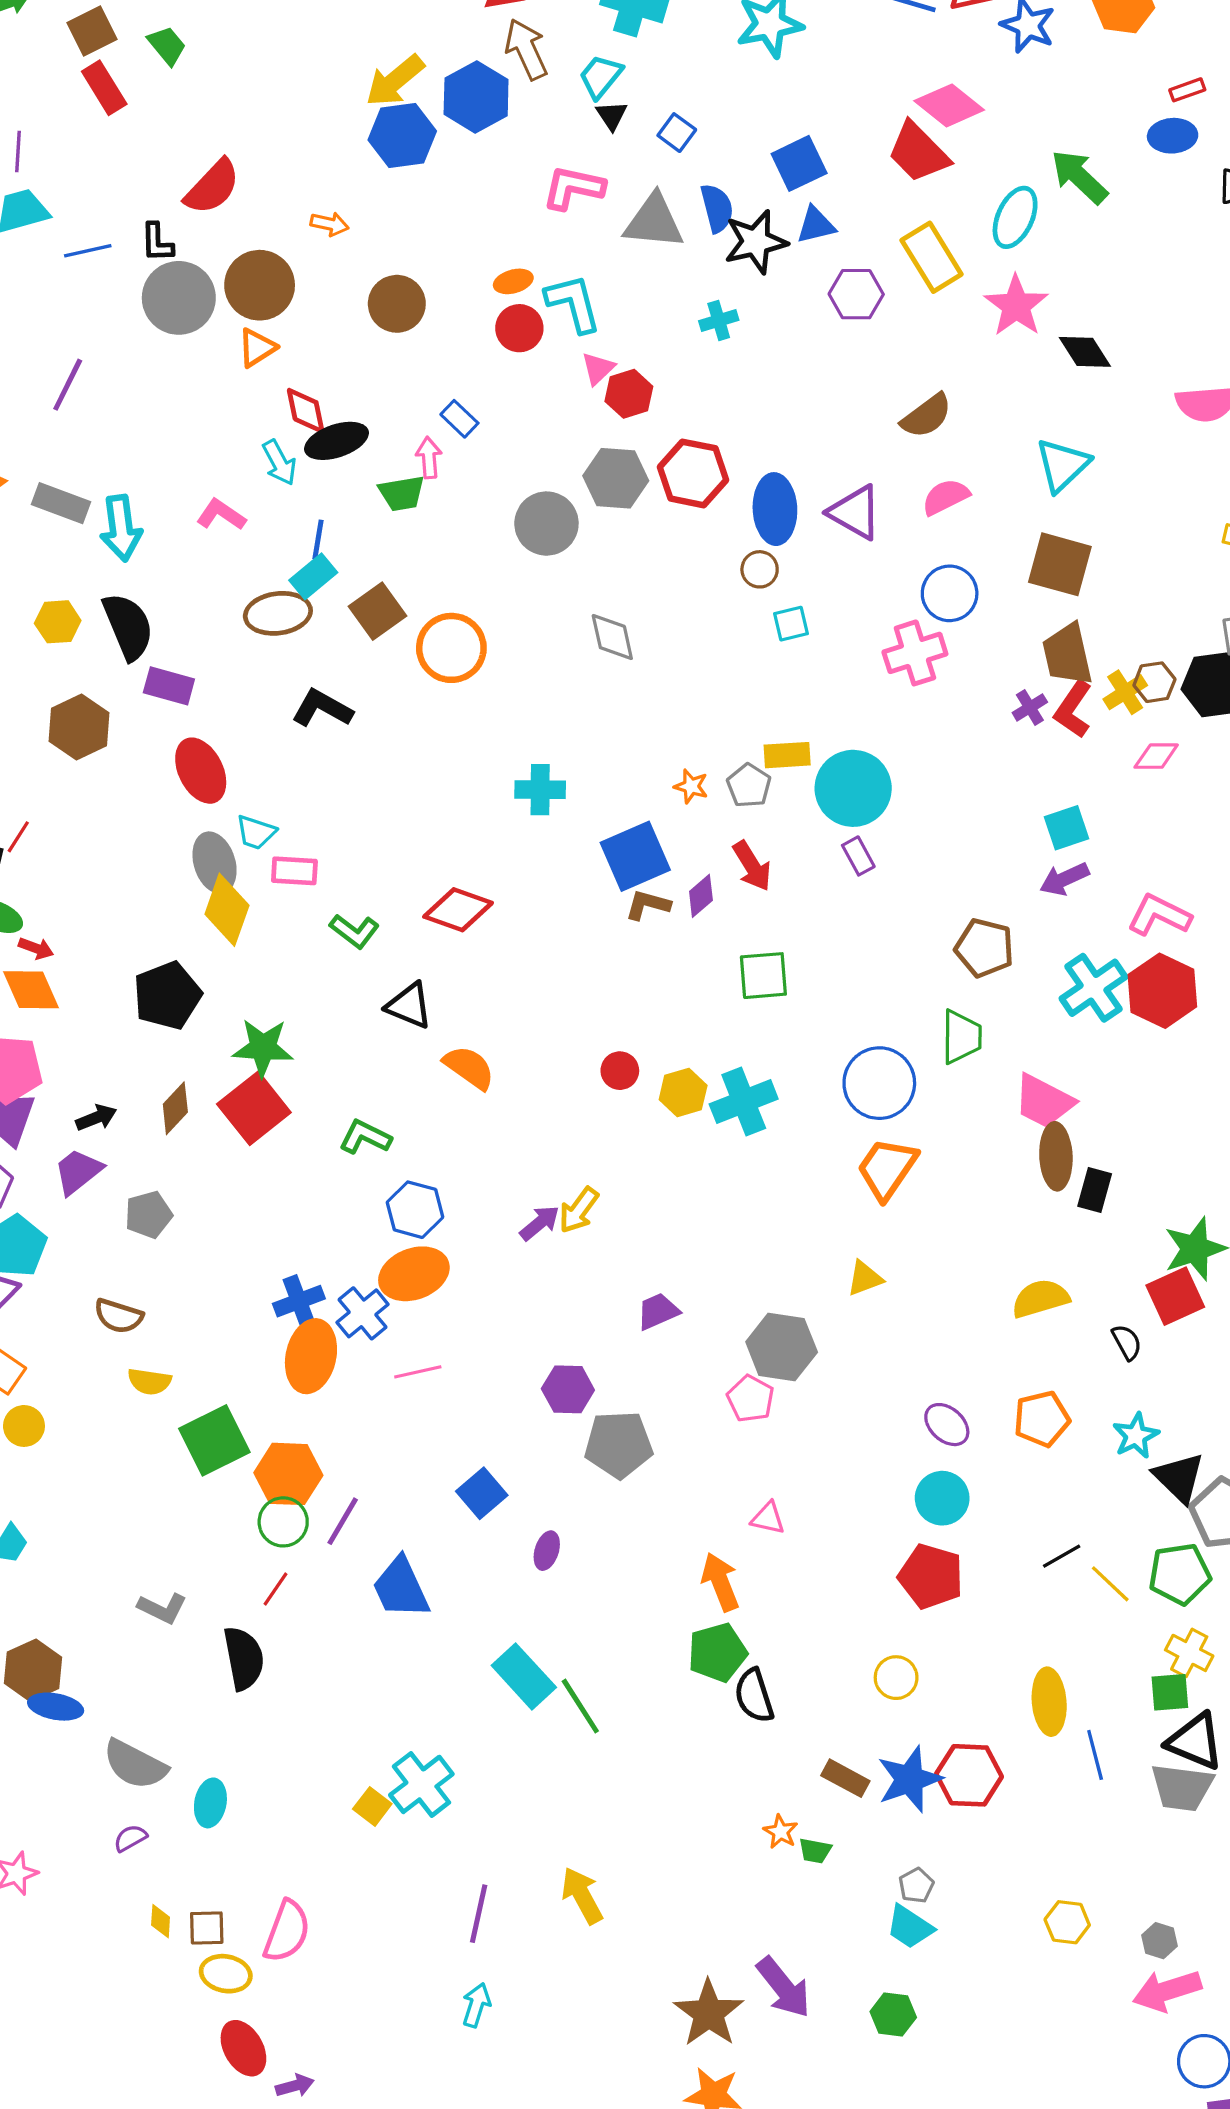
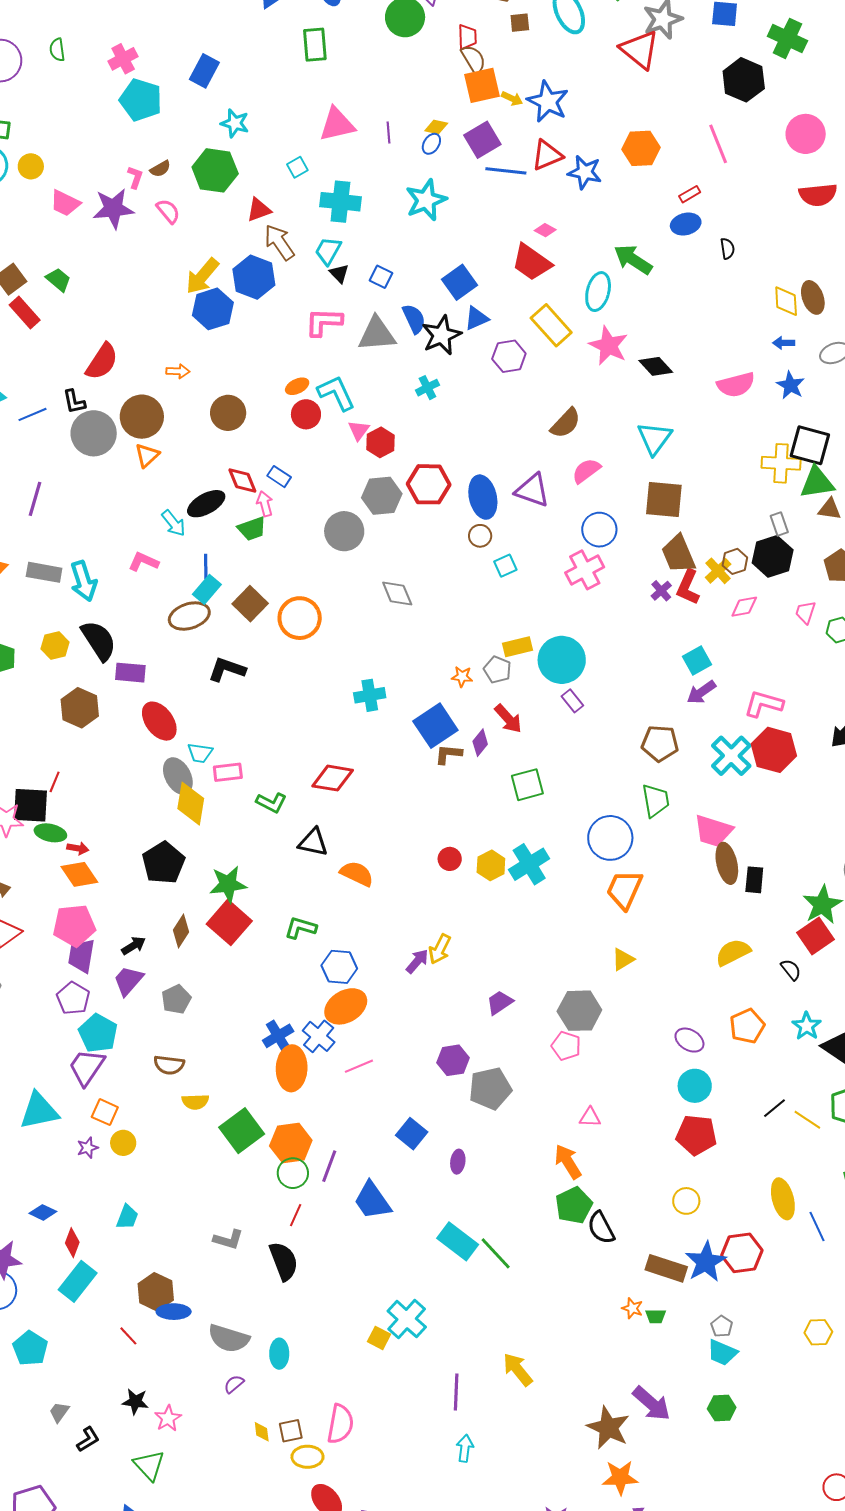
pink diamond: (949, 105) -> (545, 230), size x0.5
red diamond: (306, 411) -> (242, 481), moved
brown rectangle: (845, 1778) -> (666, 1268), size x1.4

